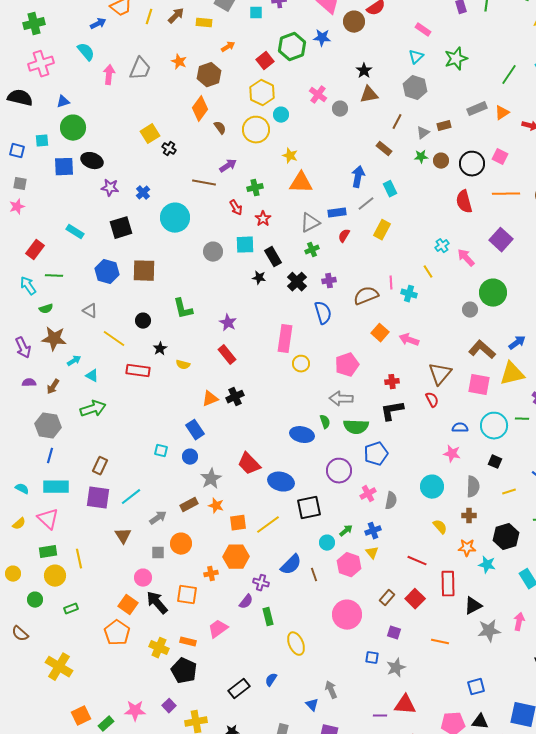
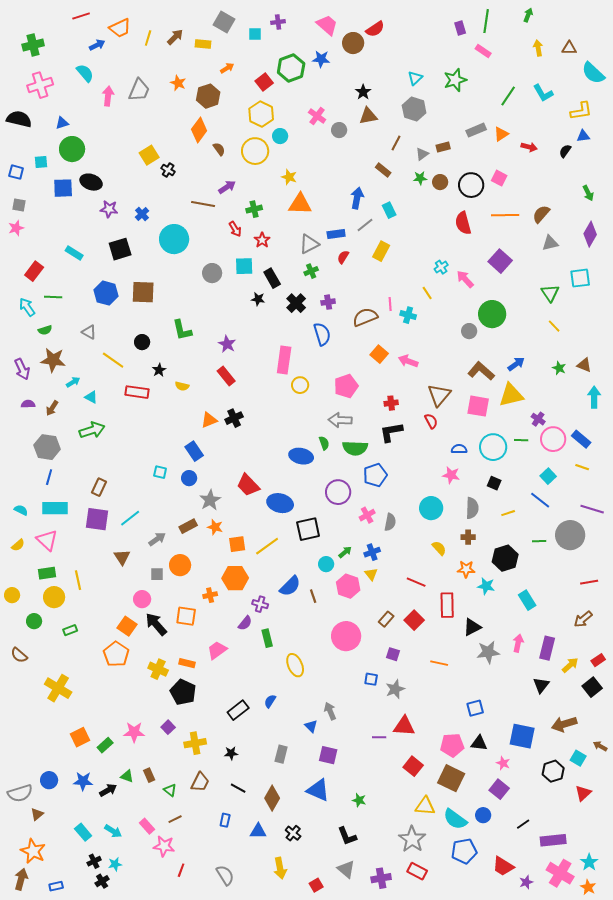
pink rectangle: (423, 30) -> (483, 51), moved

